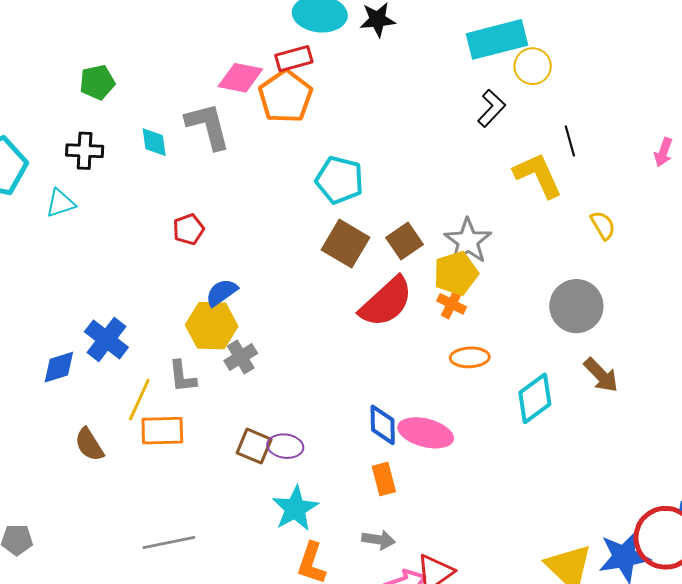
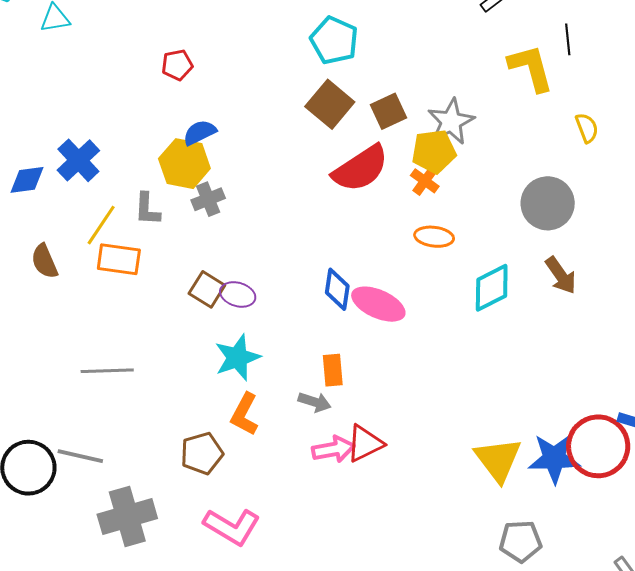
orange rectangle: (384, 479) -> (333, 370), moved

